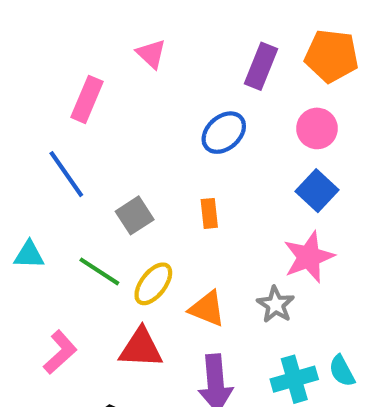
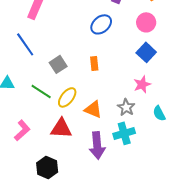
pink star: (309, 257) -> (142, 84), size x0.7
cyan semicircle: (342, 371) -> (159, 113), moved
cyan cross: (294, 379) -> (124, 133), moved

